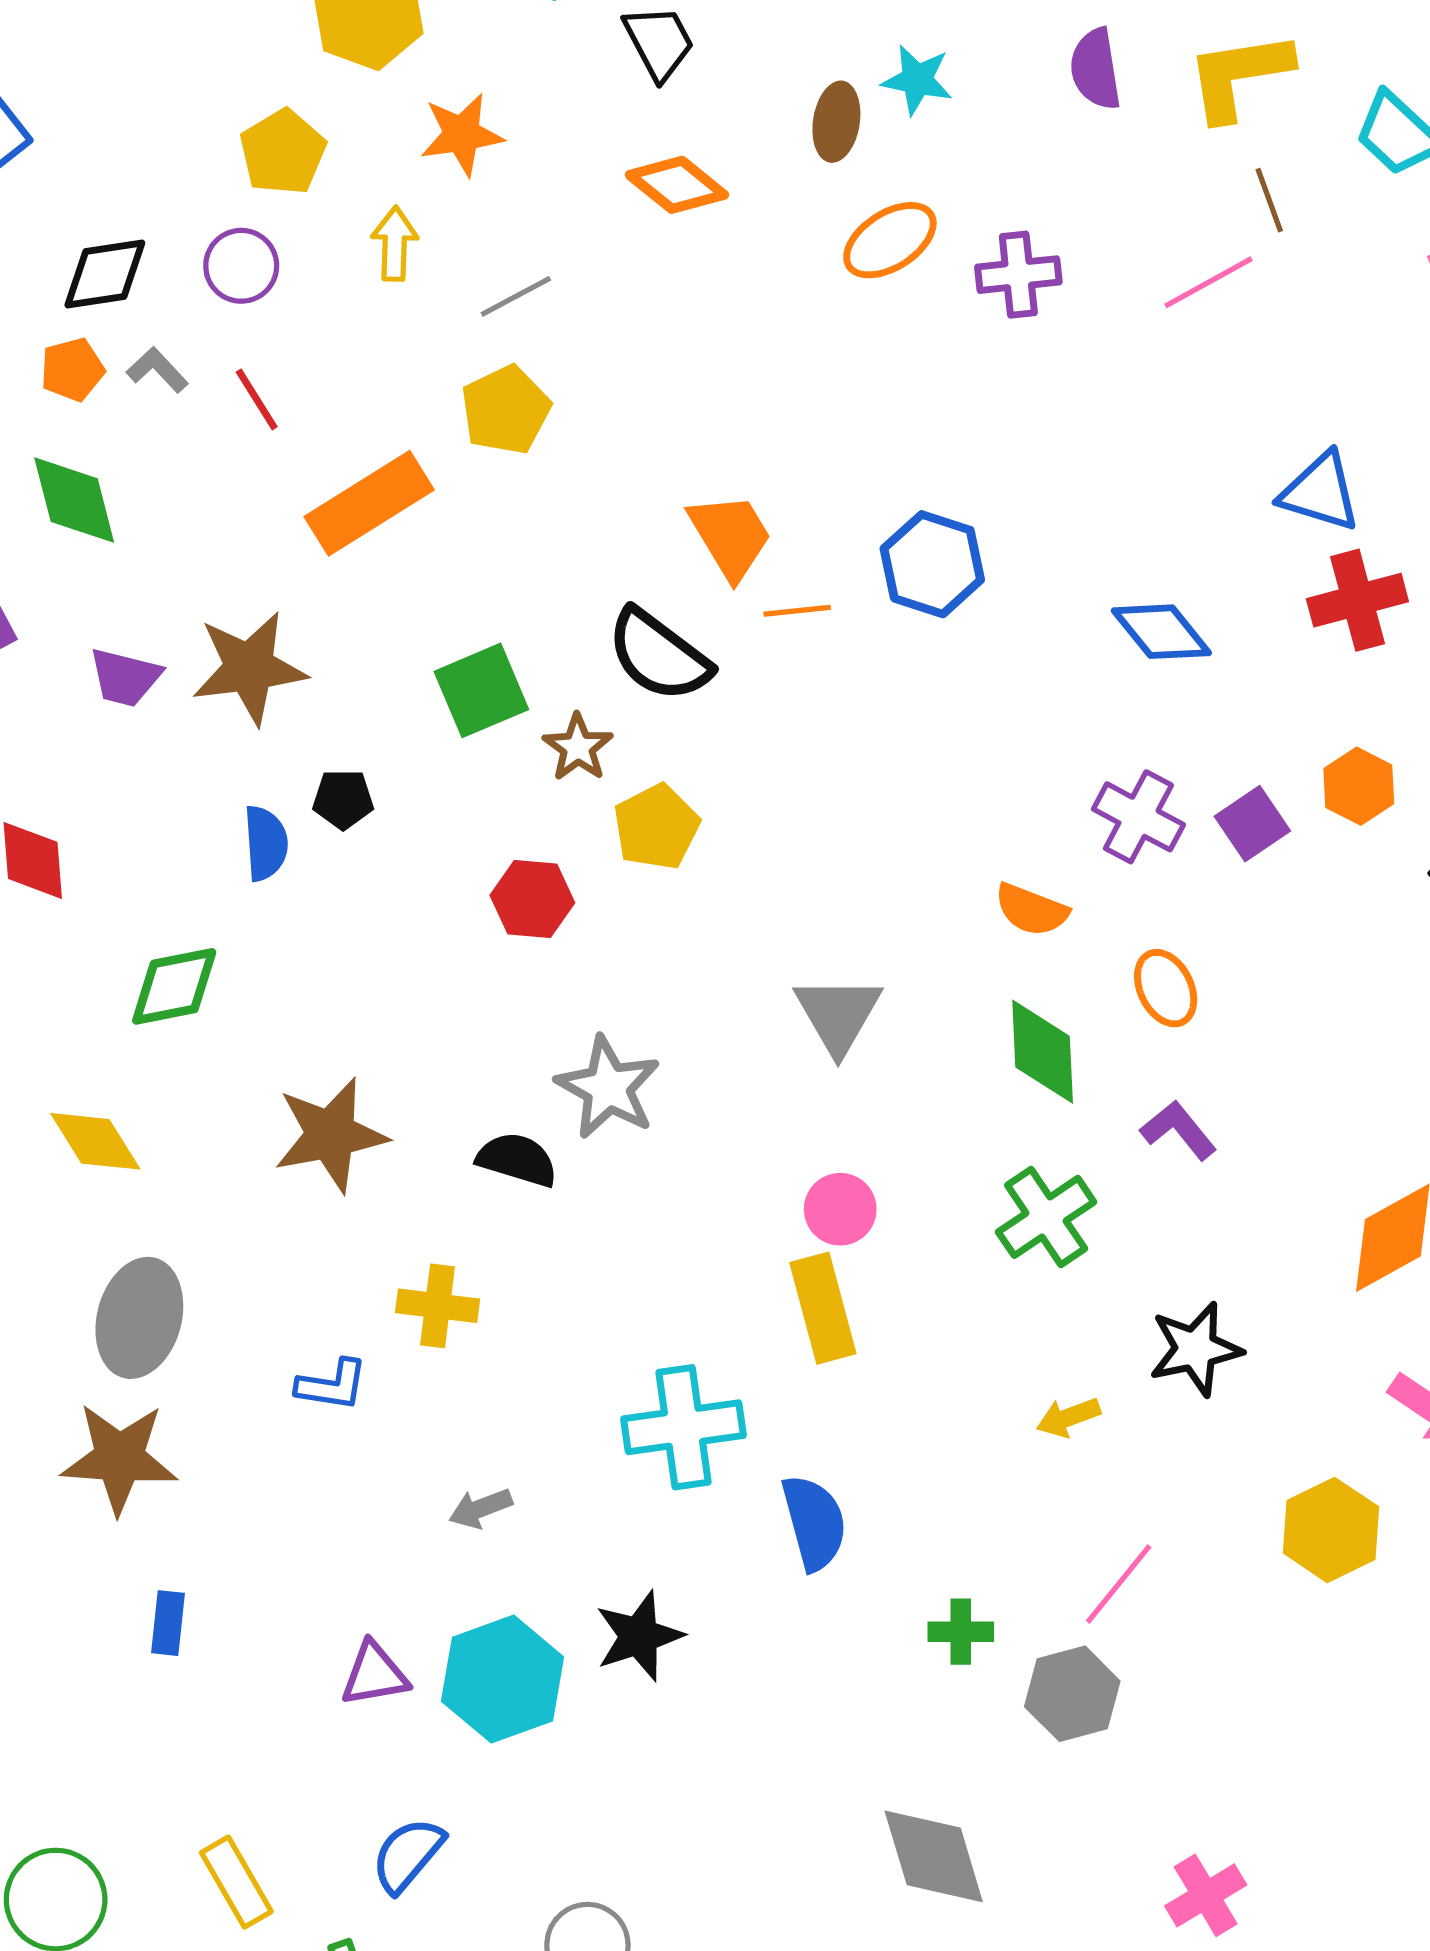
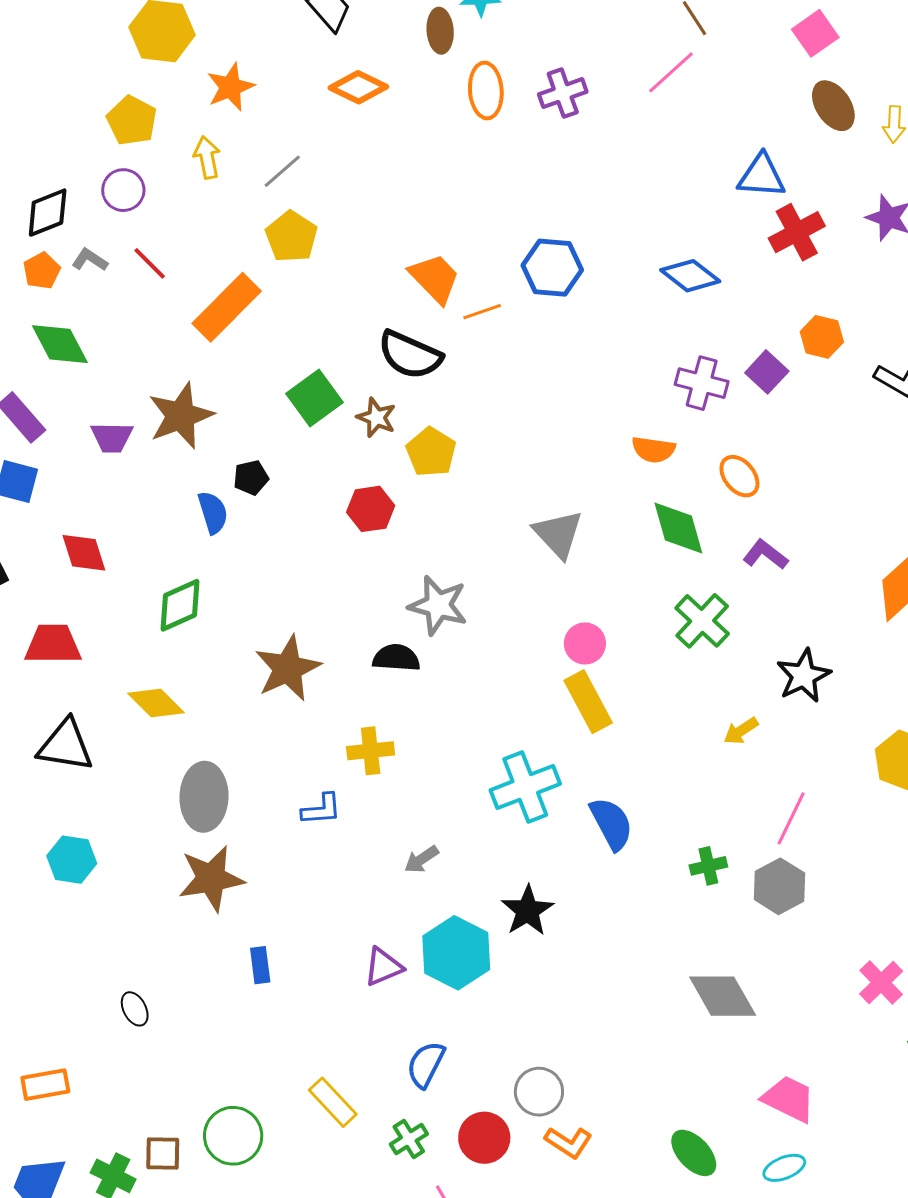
orange ellipse: (890, 240) -> (486, 90), turned -48

